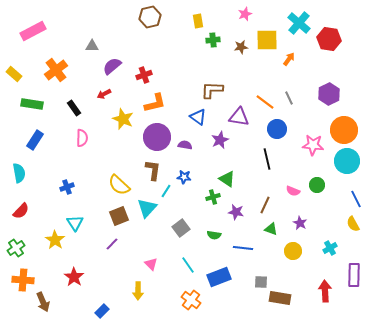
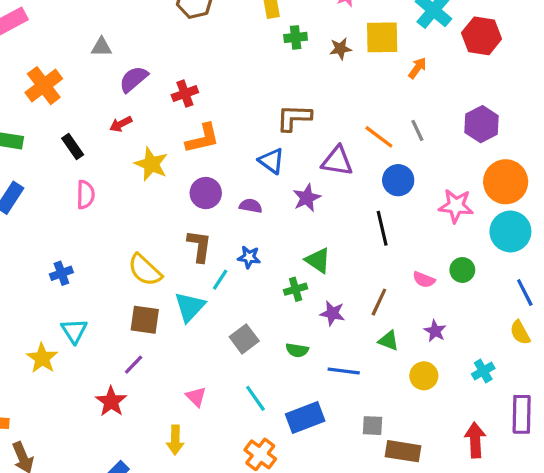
purple circle: (157, 137) -> (206, 193), size x0.7
brown square: (119, 216) -> (145, 320), turned 30
red star: (74, 277) -> (111, 401), moved

